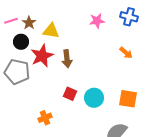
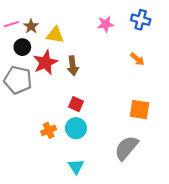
cyan circle: (94, 98) -> (76, 128), moved

